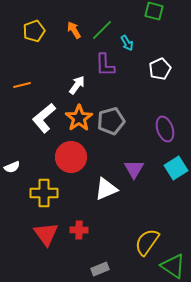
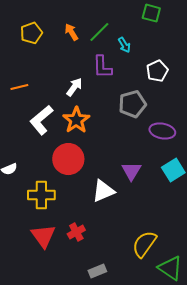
gray pentagon: (111, 121) -> (132, 104), moved
purple ellipse: (165, 129) -> (162, 131), turned -60
red cross: (79, 230) -> (76, 232), turned -30

